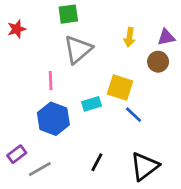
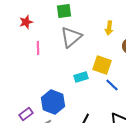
pink line: (51, 81) -> (38, 48), moved
blue hexagon: (53, 119) -> (53, 102), moved

